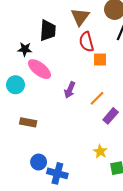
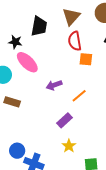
purple arrow: (70, 90) -> (54, 85), turned 42
purple rectangle: (111, 116) -> (65, 120), moved
brown rectangle: (28, 122) -> (12, 102), moved
yellow star: (100, 151) -> (69, 146), moved

